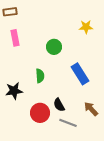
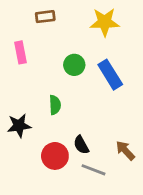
brown rectangle: (10, 12) -> (45, 17), moved
yellow star: (86, 27) -> (105, 22), moved, size x1.5
blue rectangle: (80, 74) -> (110, 75), moved

